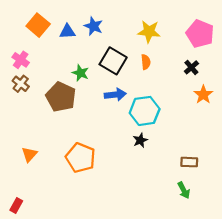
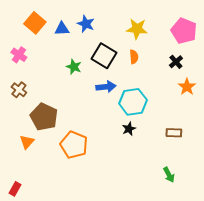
brown cross: (21, 84) -> (19, 90), moved
brown pentagon: (61, 97) -> (44, 117), moved
brown rectangle: (189, 162) -> (174, 133), moved

